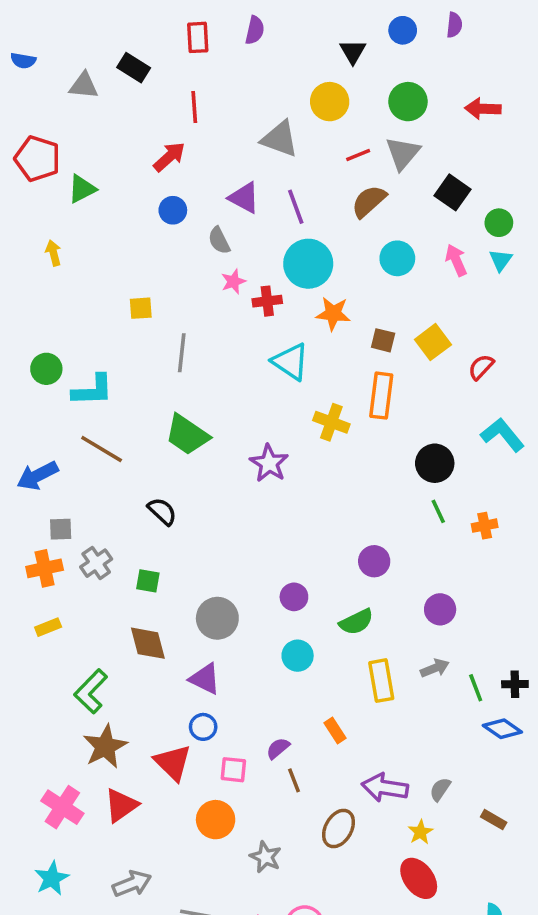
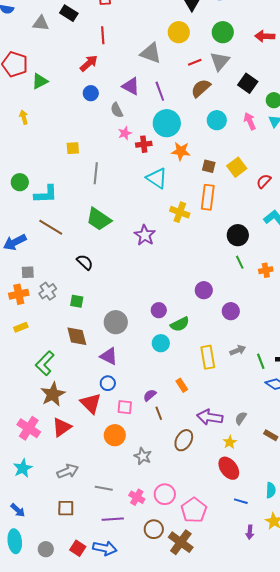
purple circle: (440, 609) -> (231, 311), moved
green semicircle: (356, 622) -> (180, 324), moved

